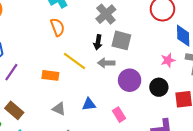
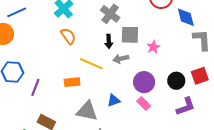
pink star: (168, 60) -> (153, 47), moved
purple circle: (130, 80) -> (144, 82), moved
black circle: (159, 87) -> (176, 81), moved
gray triangle: (59, 109) -> (87, 111), size x1.6

